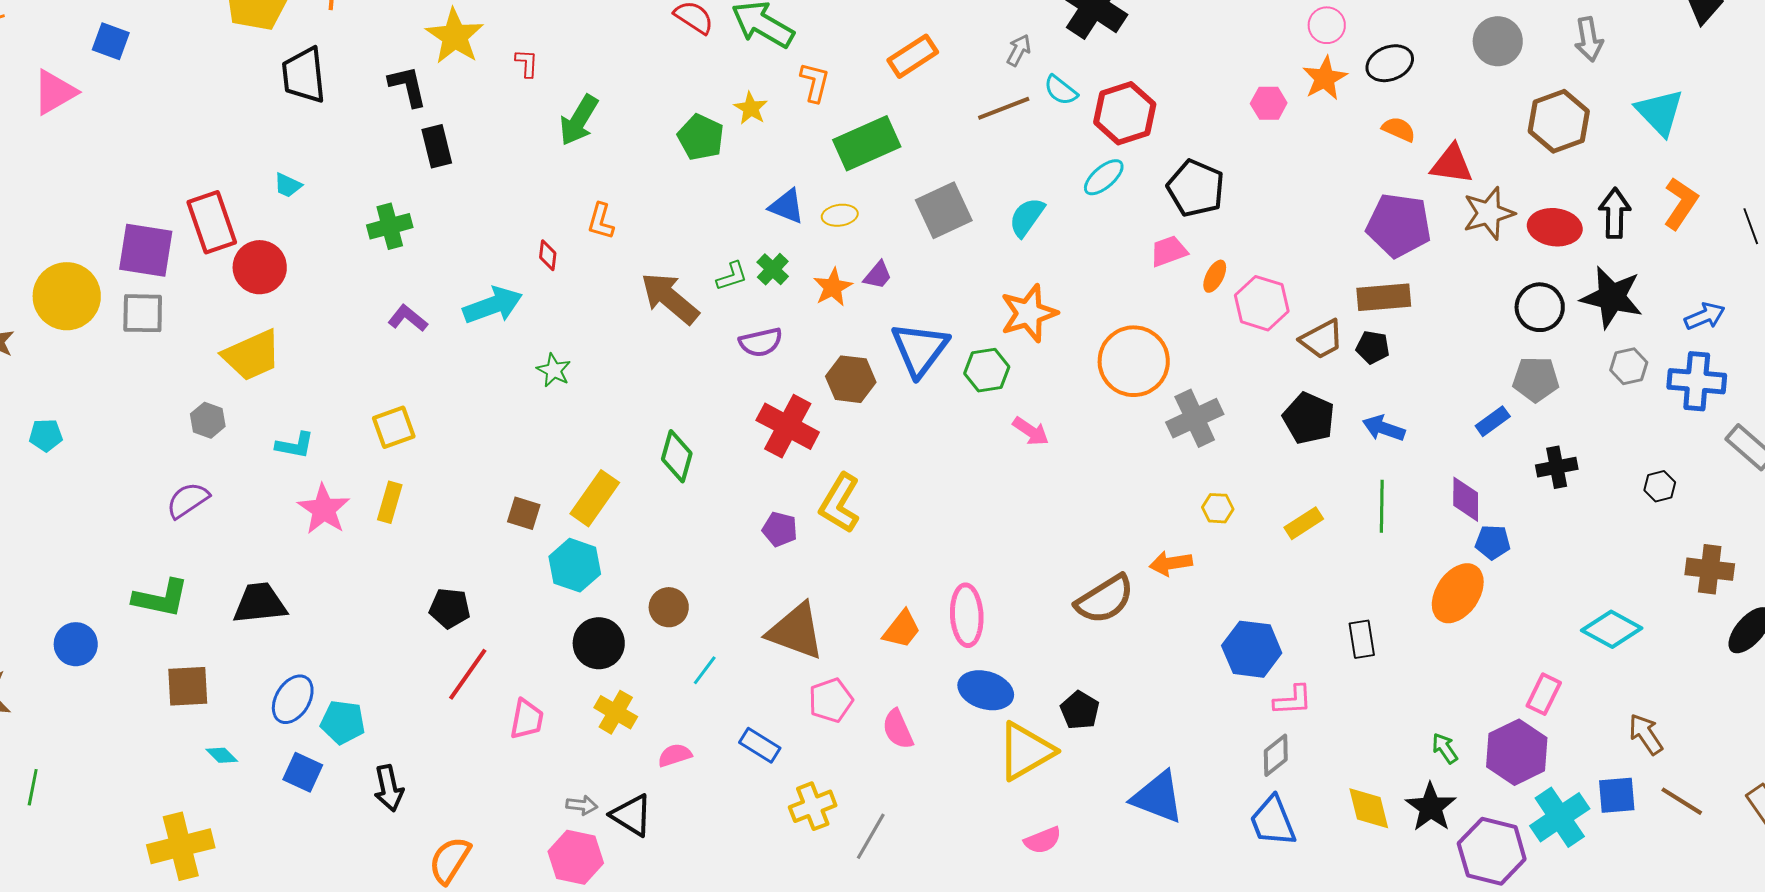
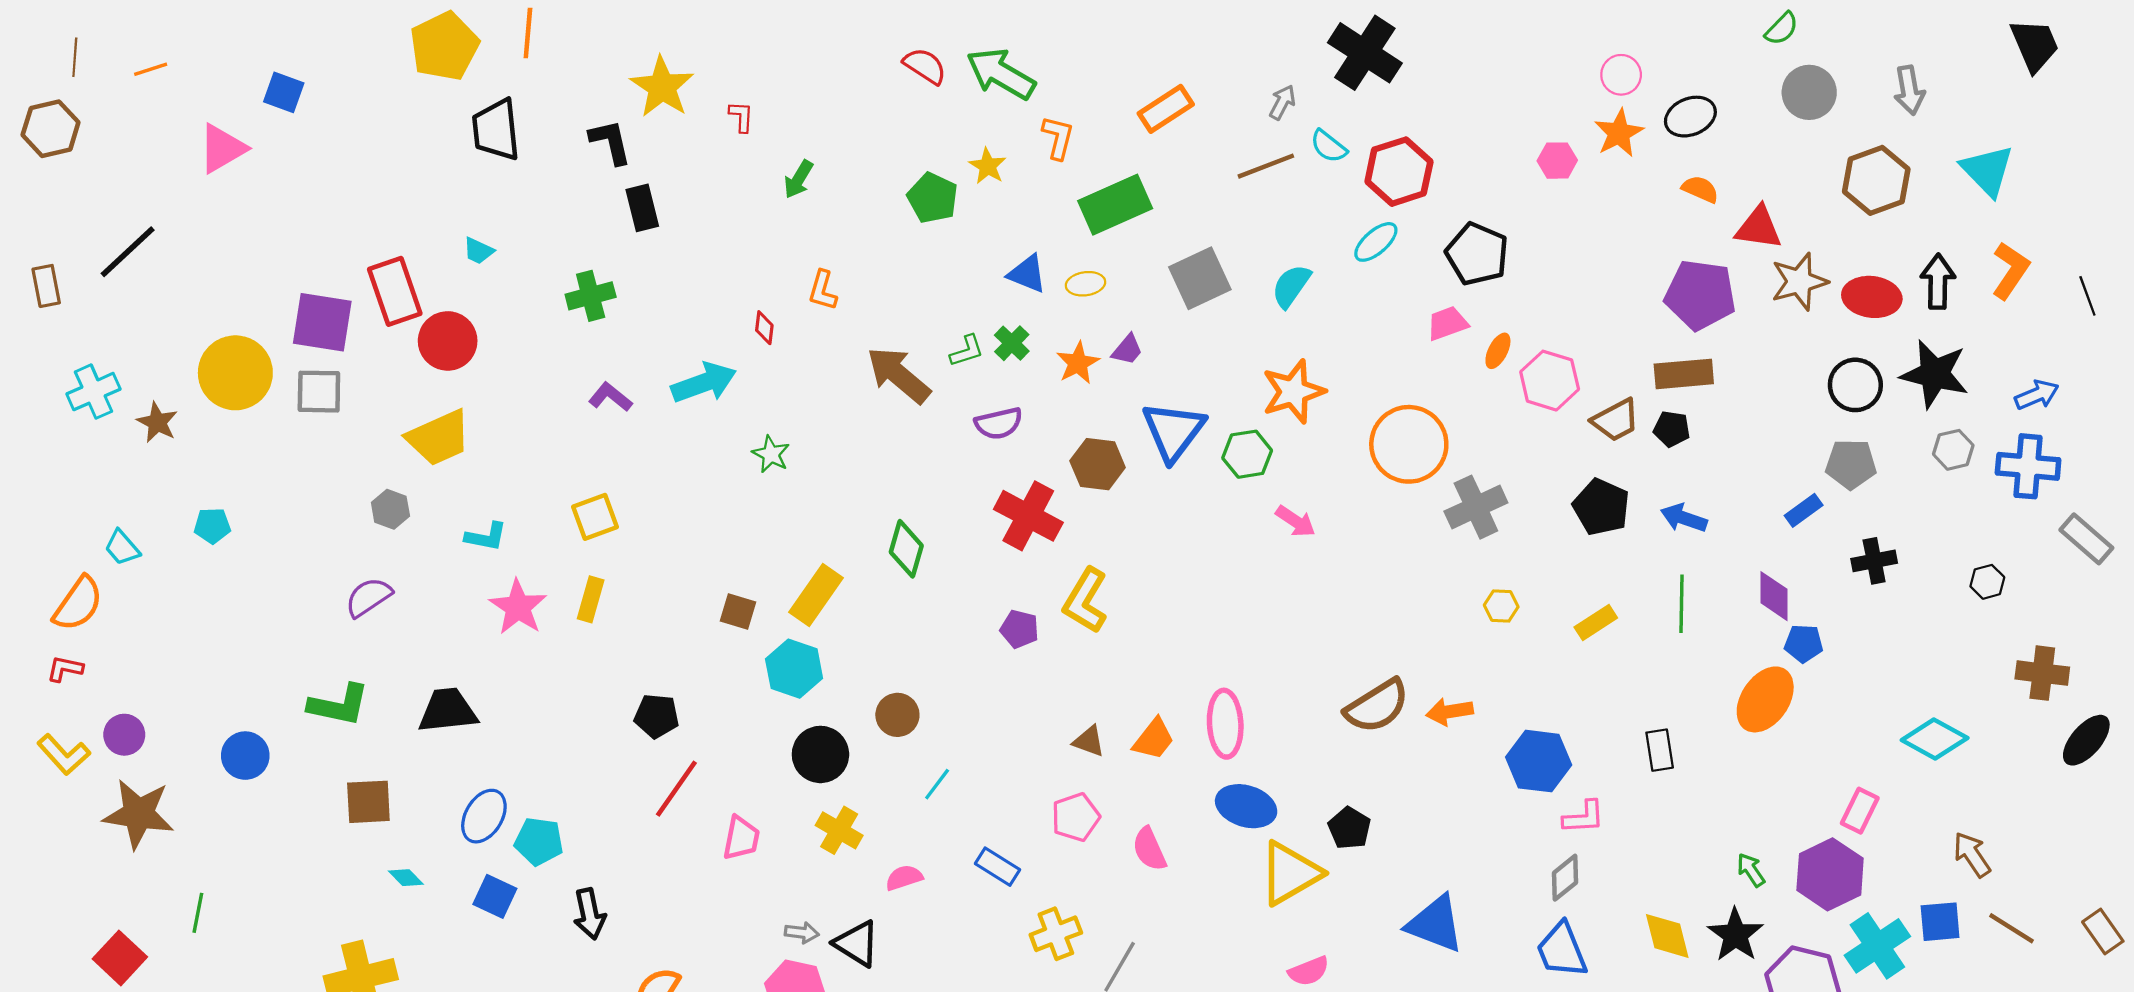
green arrow: (579, 120) -> (798, 179), size x0.7
orange arrow: (1171, 563) -> (1450, 712), moved
brown triangle: (796, 631) -> (1089, 741), moved, size x0.5

